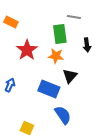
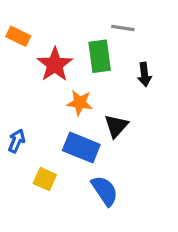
red star: (27, 50) -> (55, 65), moved
orange star: (56, 56) -> (80, 103), moved
yellow square: (27, 128) -> (45, 179), moved

